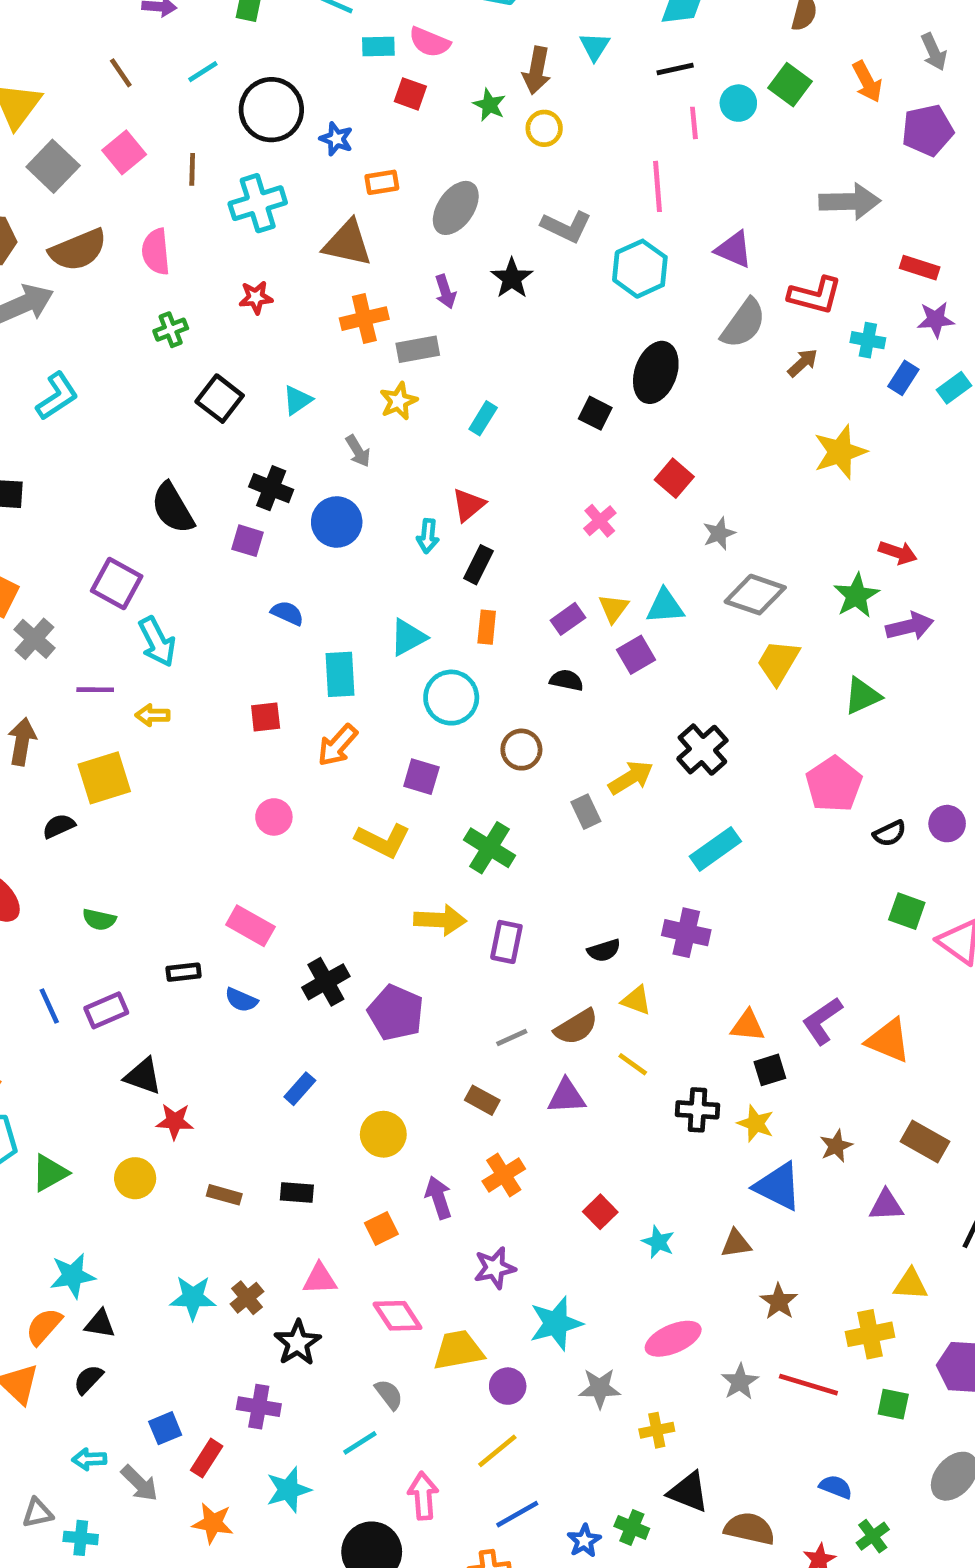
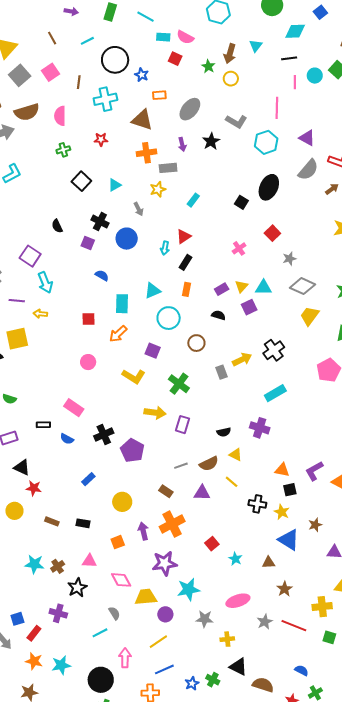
black semicircle: (173, 508) -> (57, 226), size x0.6
orange cross: (504, 1175) -> (172, 524), size x1.4
purple star: (495, 1268) -> (165, 563), size x1.4
cyan star: (288, 1490) -> (61, 665), moved

